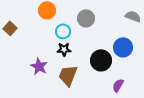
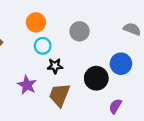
cyan circle: (63, 31) -> (43, 46), moved

